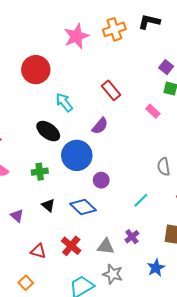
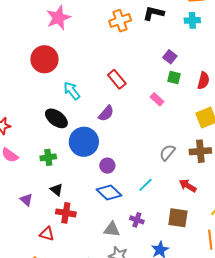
pink star: (76, 36) -> (58, 18), moved
gray semicircle: (164, 167) -> (167, 153), turned 48
blue diamond: (83, 207) -> (109, 193), moved
purple cross: (132, 237) -> (137, 220), turned -32
red cross: (71, 246) -> (66, 213), moved, turned -30

